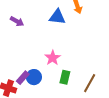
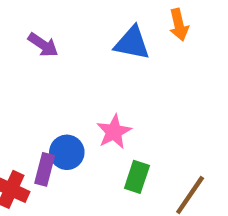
blue circle: (34, 77) -> (67, 152), moved
purple rectangle: (23, 78) -> (45, 169), turned -32

